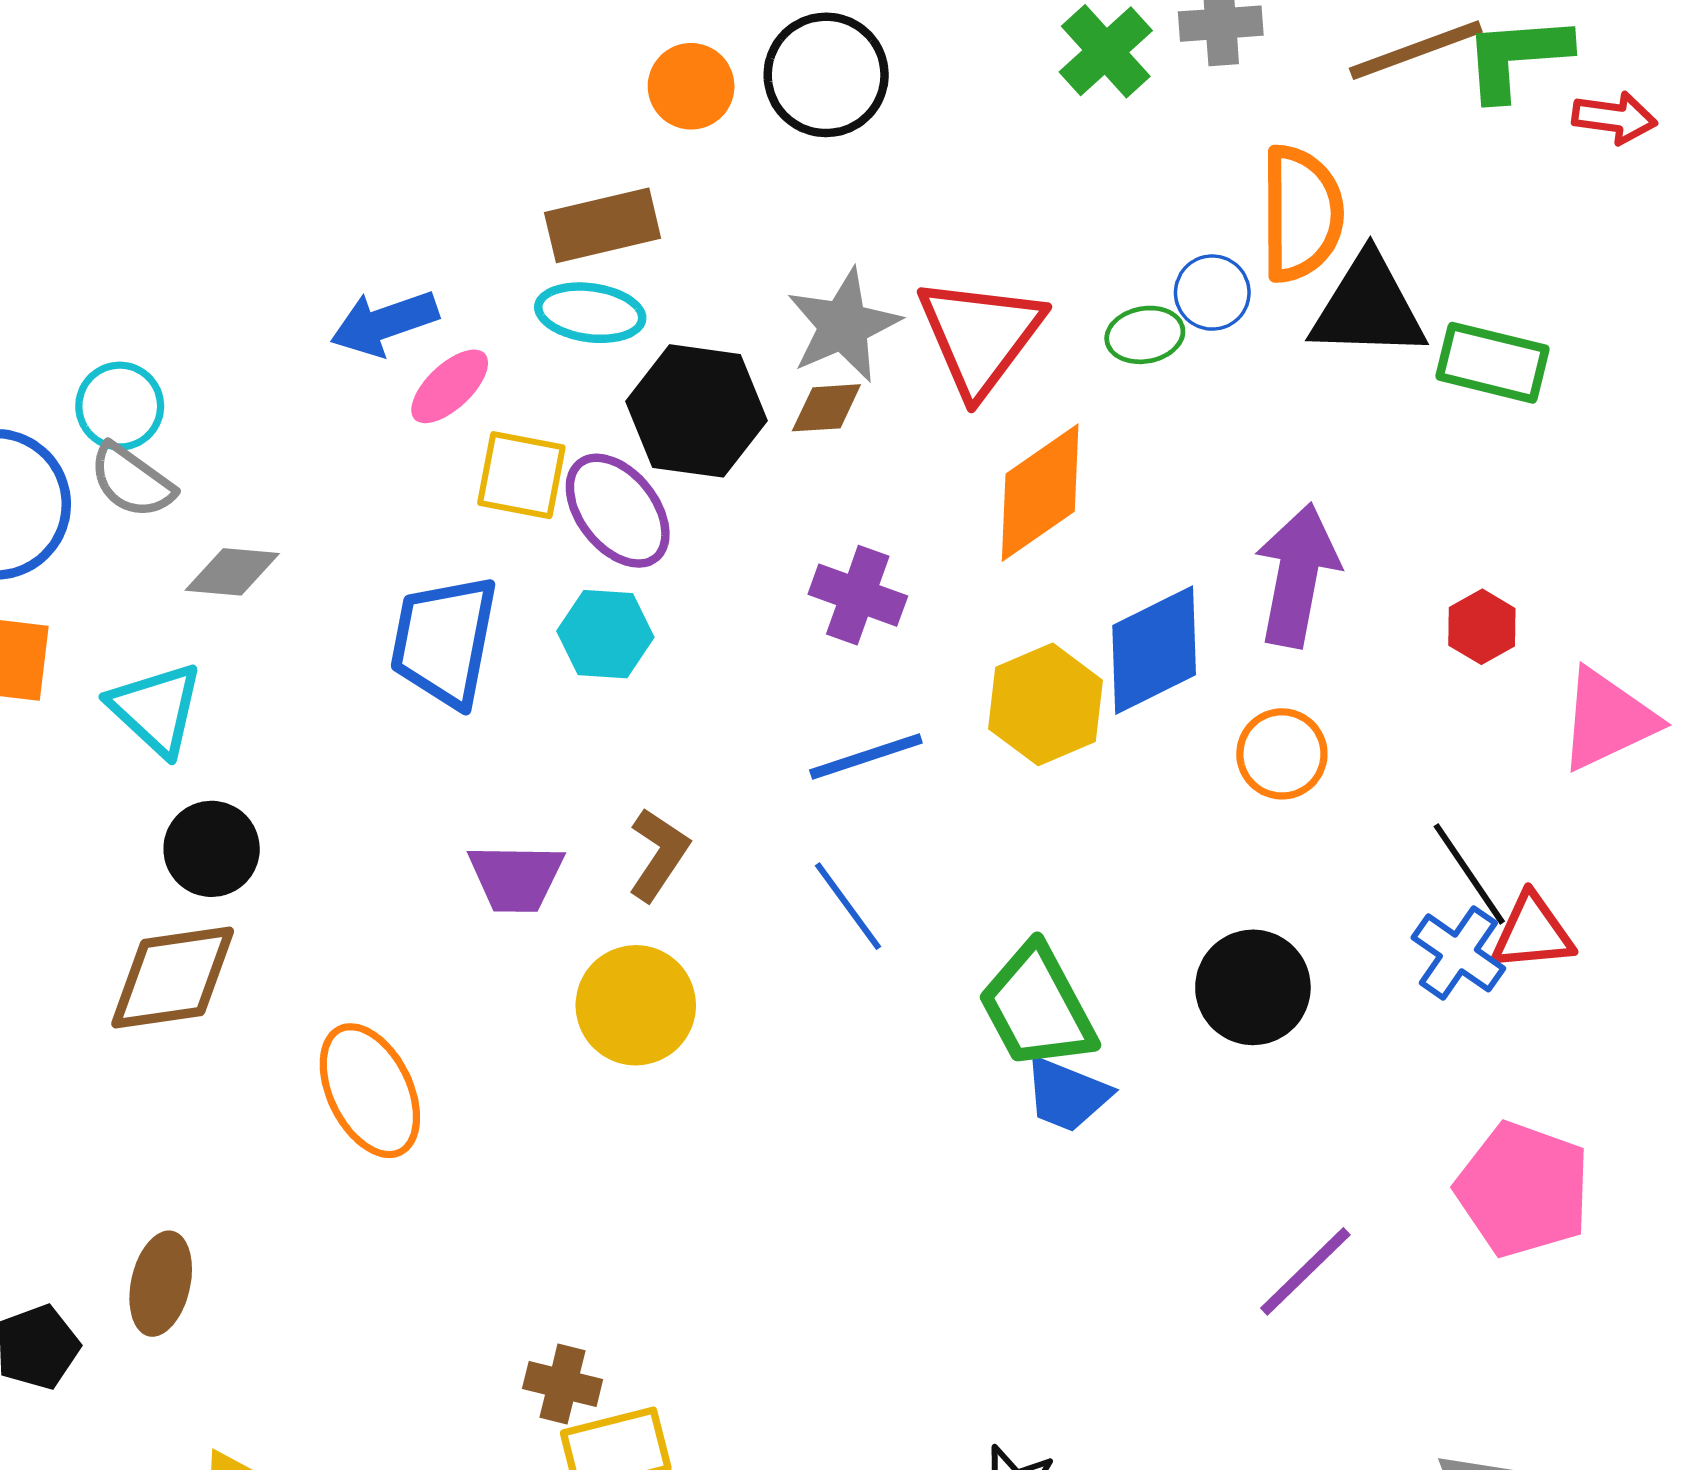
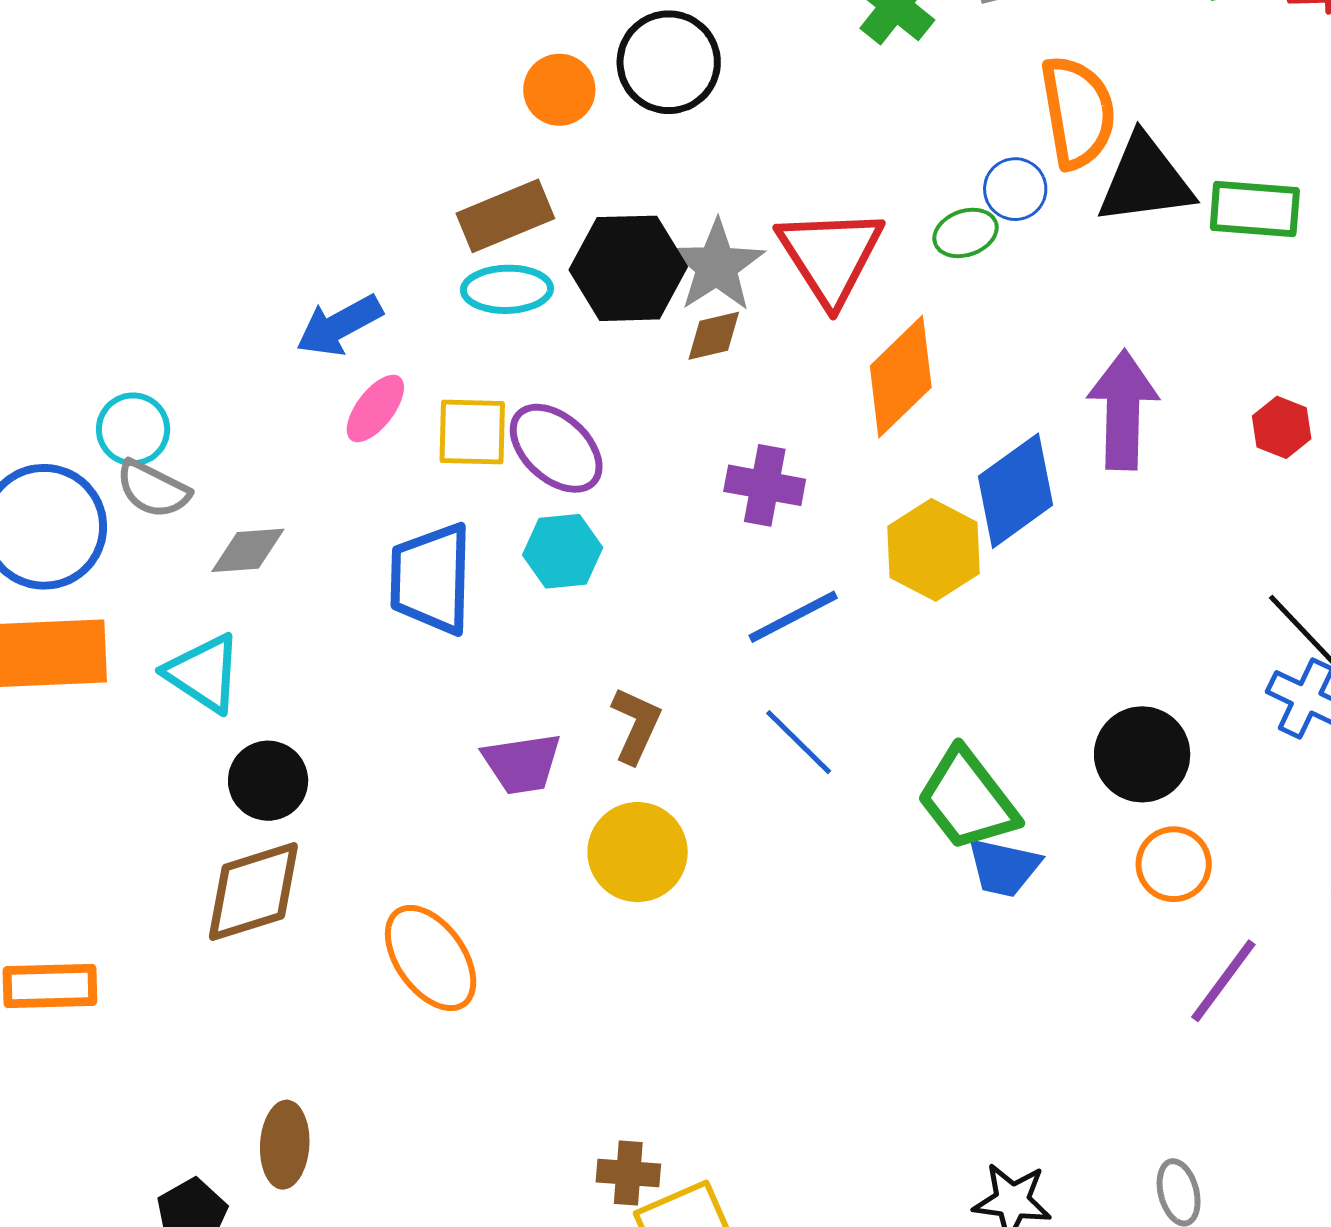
pink ellipse: (450, 386) -> (375, 408), moved
black hexagon: (697, 411) -> (628, 268), moved
orange circle: (1282, 754) -> (1174, 864), moved

